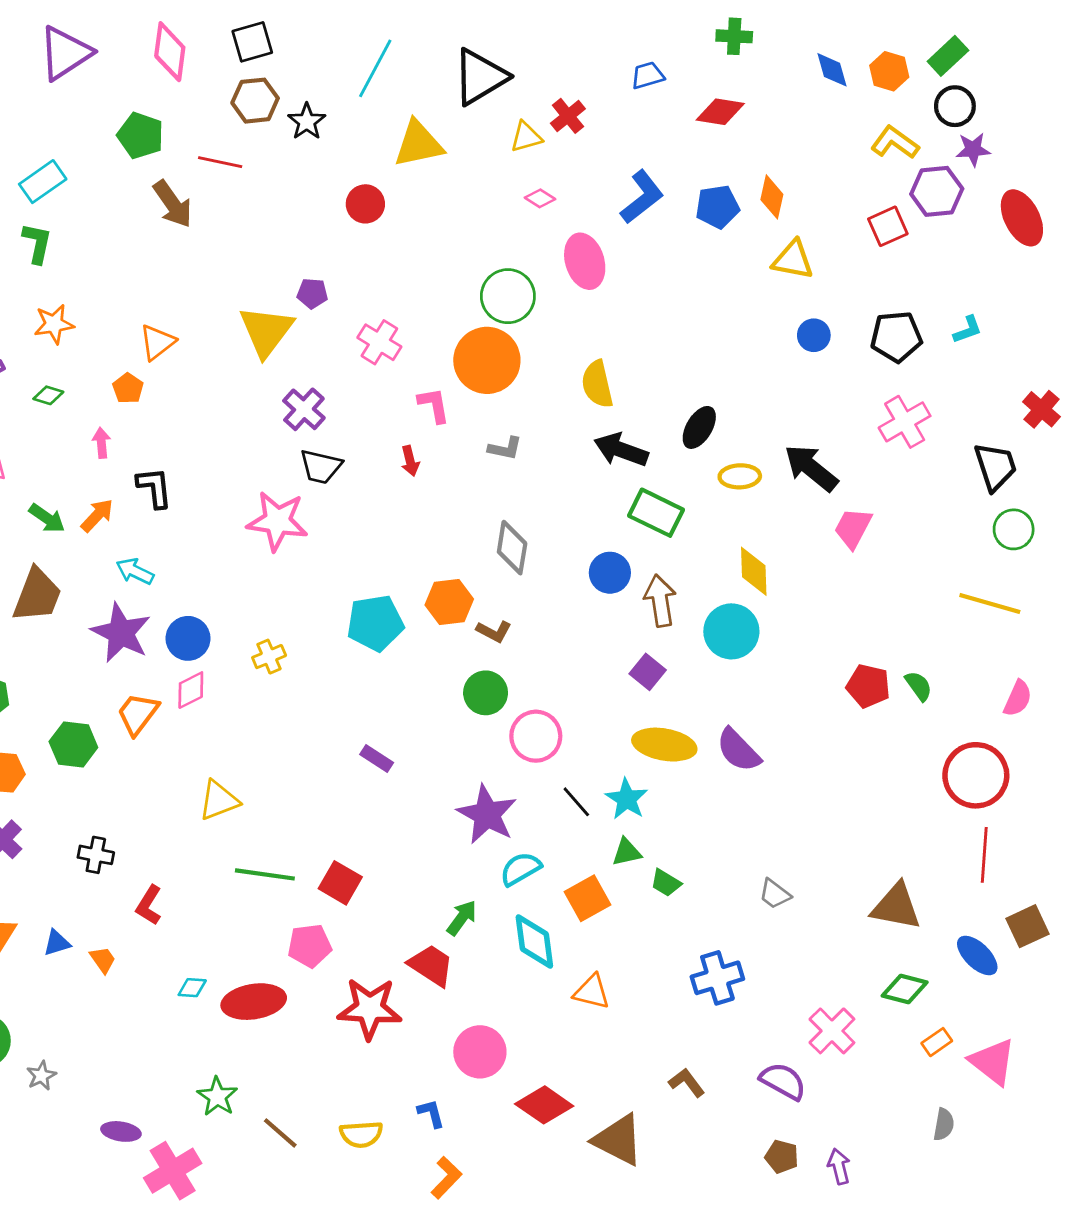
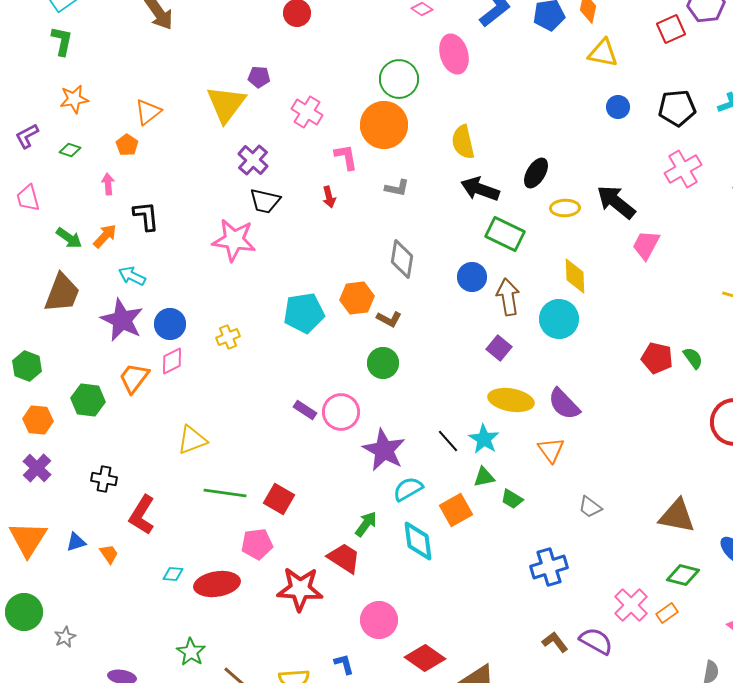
pink circle: (536, 736) -> (341, 412), moved
red L-shape: (149, 905) -> (142, 515), size x1.4
orange triangle: (592, 992) -> (551, 450), moved, turned 40
orange rectangle: (937, 1042) -> (667, 613), moved
brown L-shape: (687, 1083) -> (555, 642), moved

